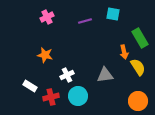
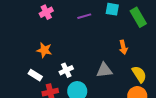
green rectangle: (140, 38) -> (138, 17), moved
yellow semicircle: (138, 67) -> (139, 74), moved
white rectangle: (30, 86) -> (35, 75), moved

